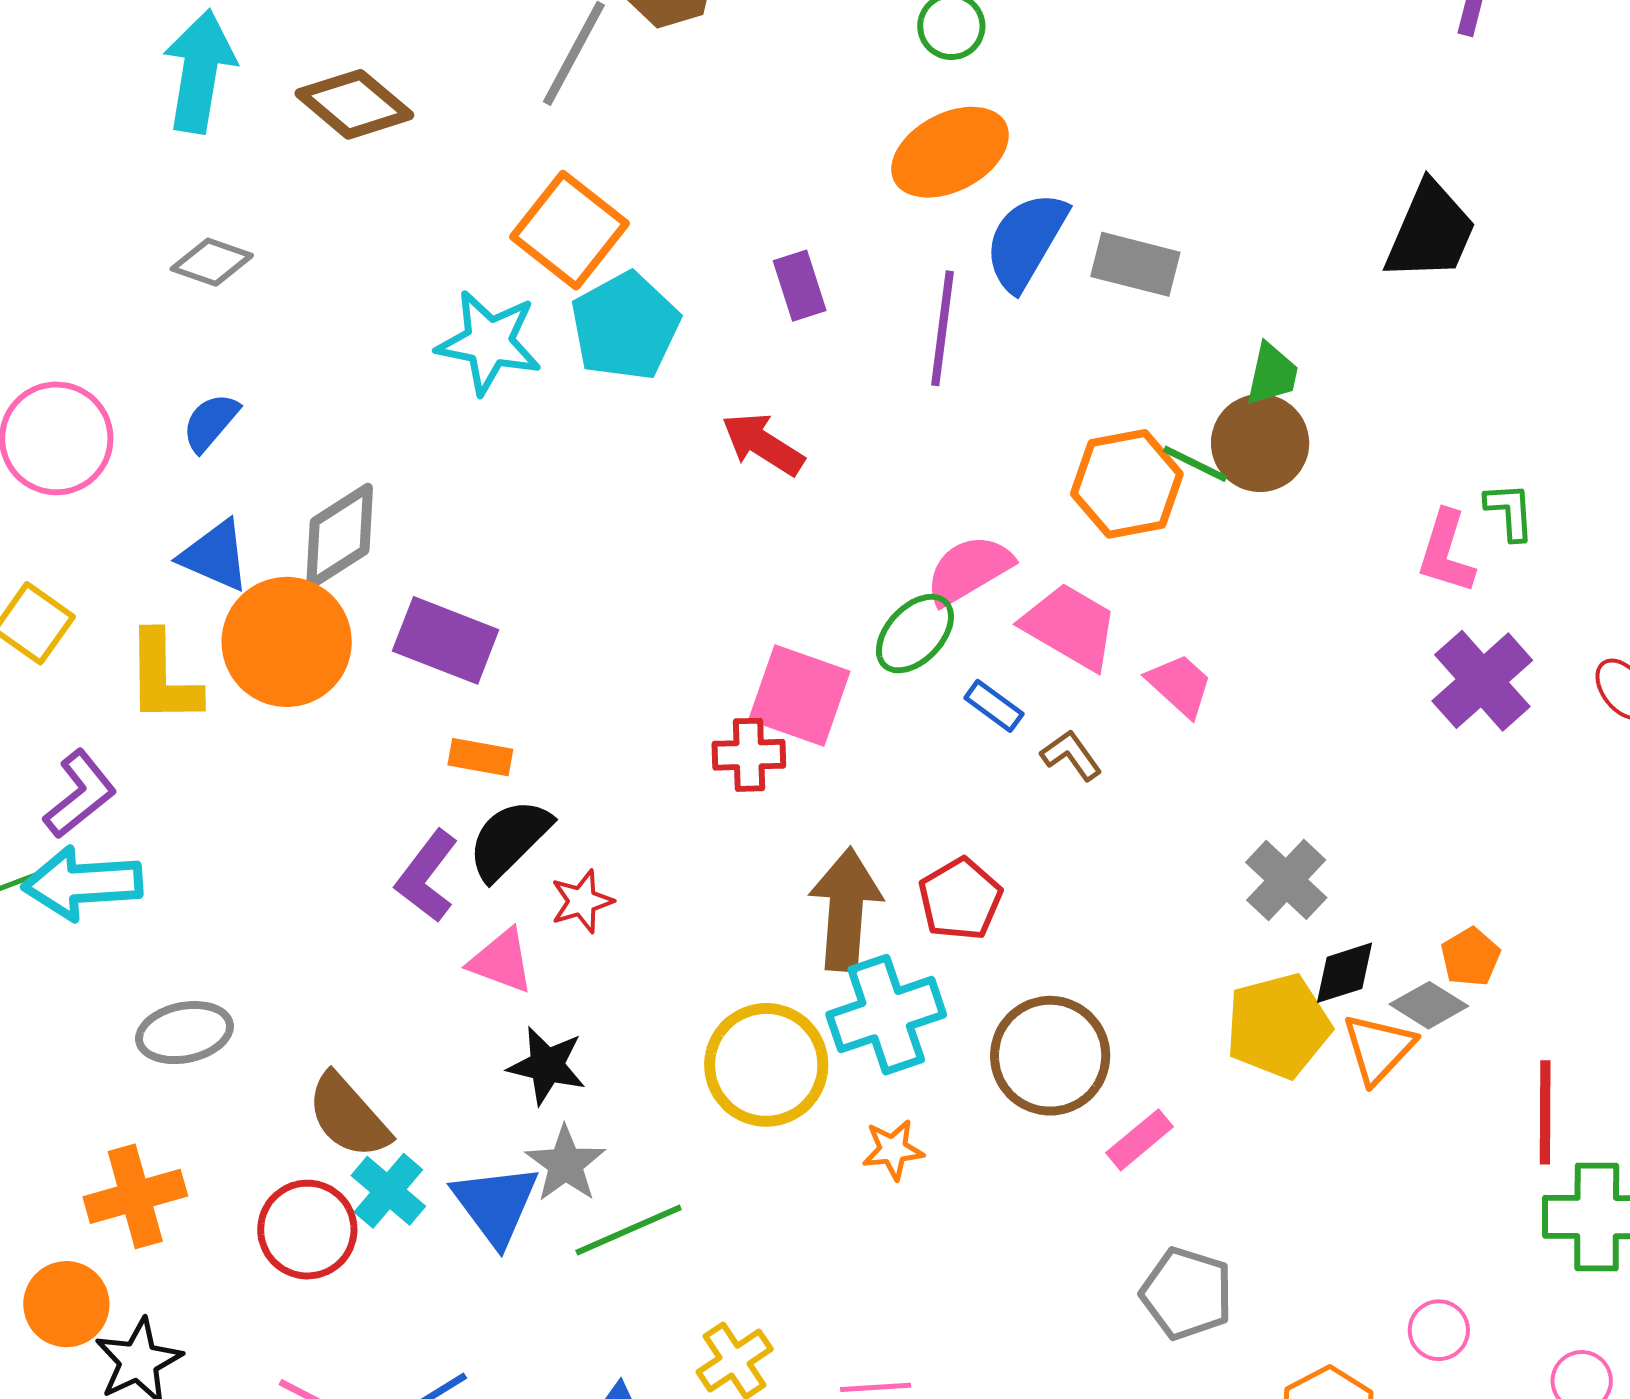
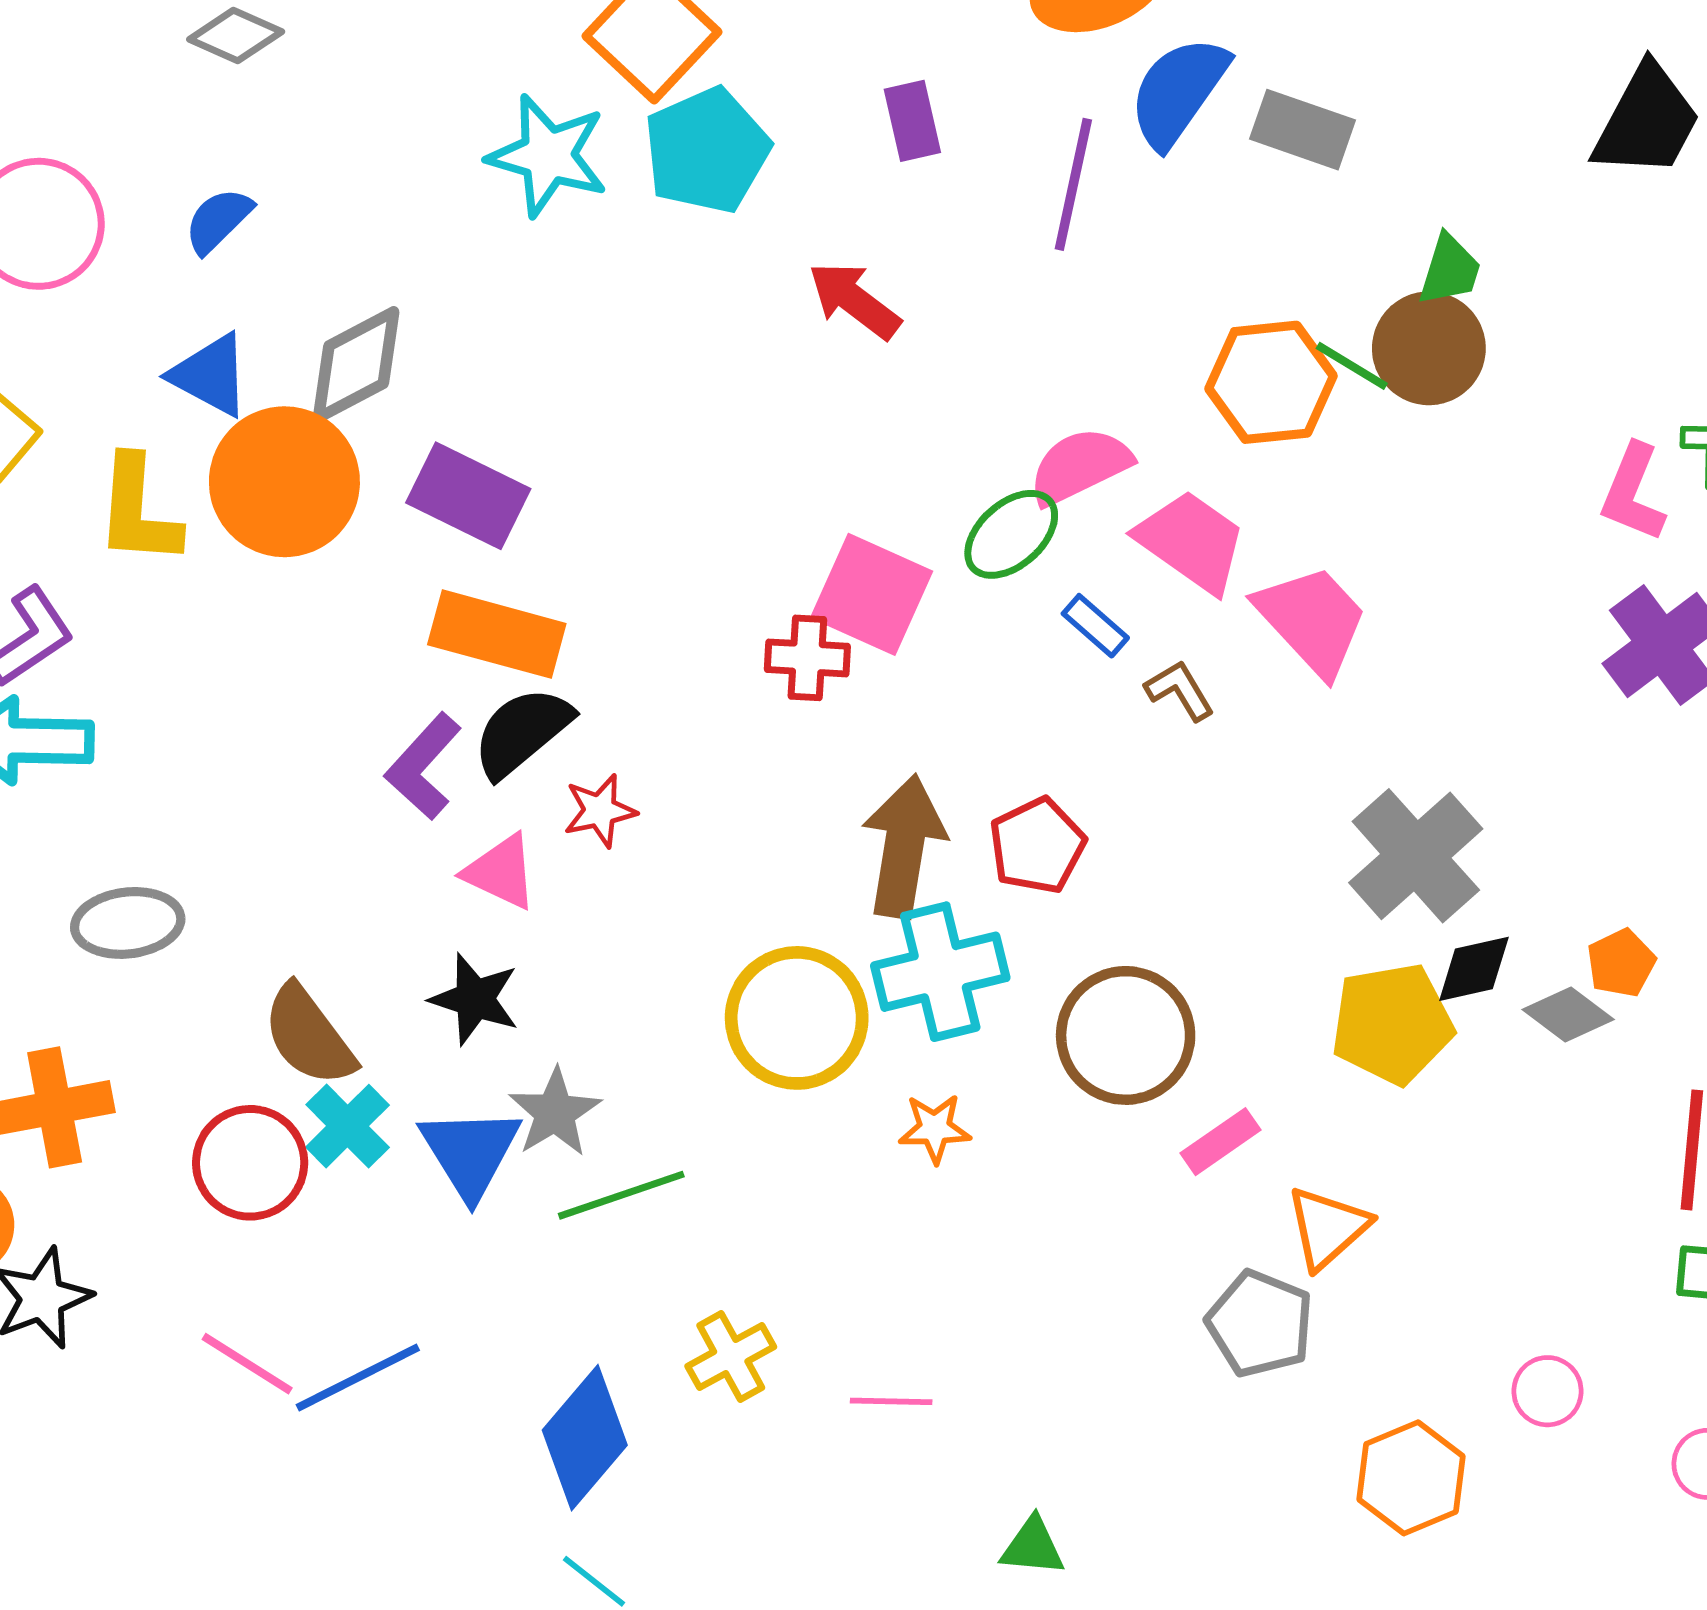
pink trapezoid: (1180, 685) -> (1312, 620), size x1.5
orange rectangle: (480, 757) -> (497, 634), size x1.8
gray cross: (1286, 880) -> (1416, 856), size x1.4
orange triangle: (1378, 1048) -> (1328, 1228), moved
black star: (547, 1065) -> (475, 999), moved

